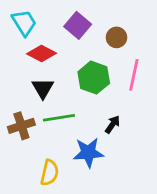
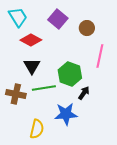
green hexagon: (94, 78) -> (70, 74), moved
brown cross: (21, 126) -> (16, 94), turned 30

